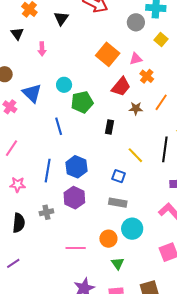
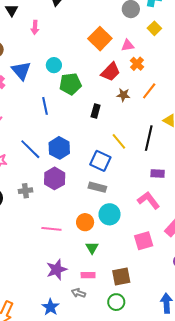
blue line: (48, 171) -> (30, 149), turned -60
blue square: (119, 176) -> (100, 161), size x1.5

